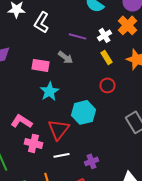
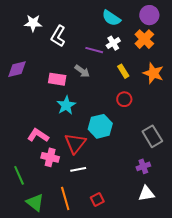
white cross: (104, 35) -> (113, 43), moved
purple cross: (92, 161) -> (143, 166), moved

